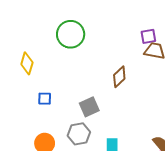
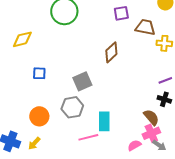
purple square: (148, 36) -> (121, 13), moved
yellow diamond: (27, 63) -> (22, 39), turned 60

